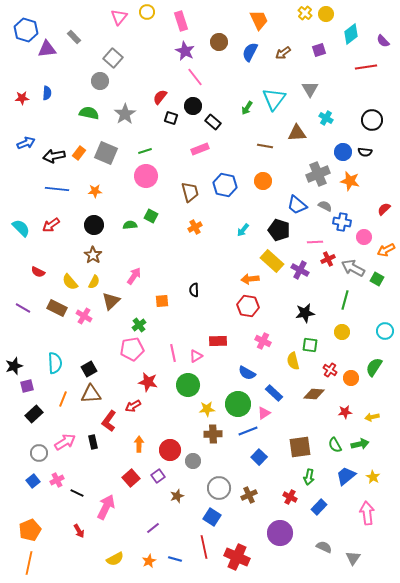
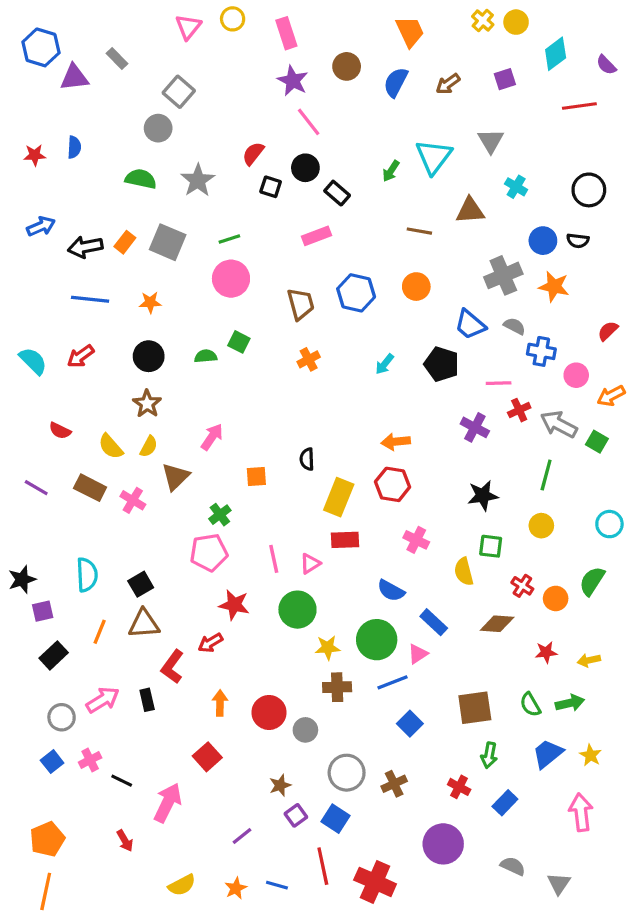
yellow rectangle: (272, 261) -> (339, 497), moved, turned 70
purple square: (158, 476) -> (296, 815), moved

